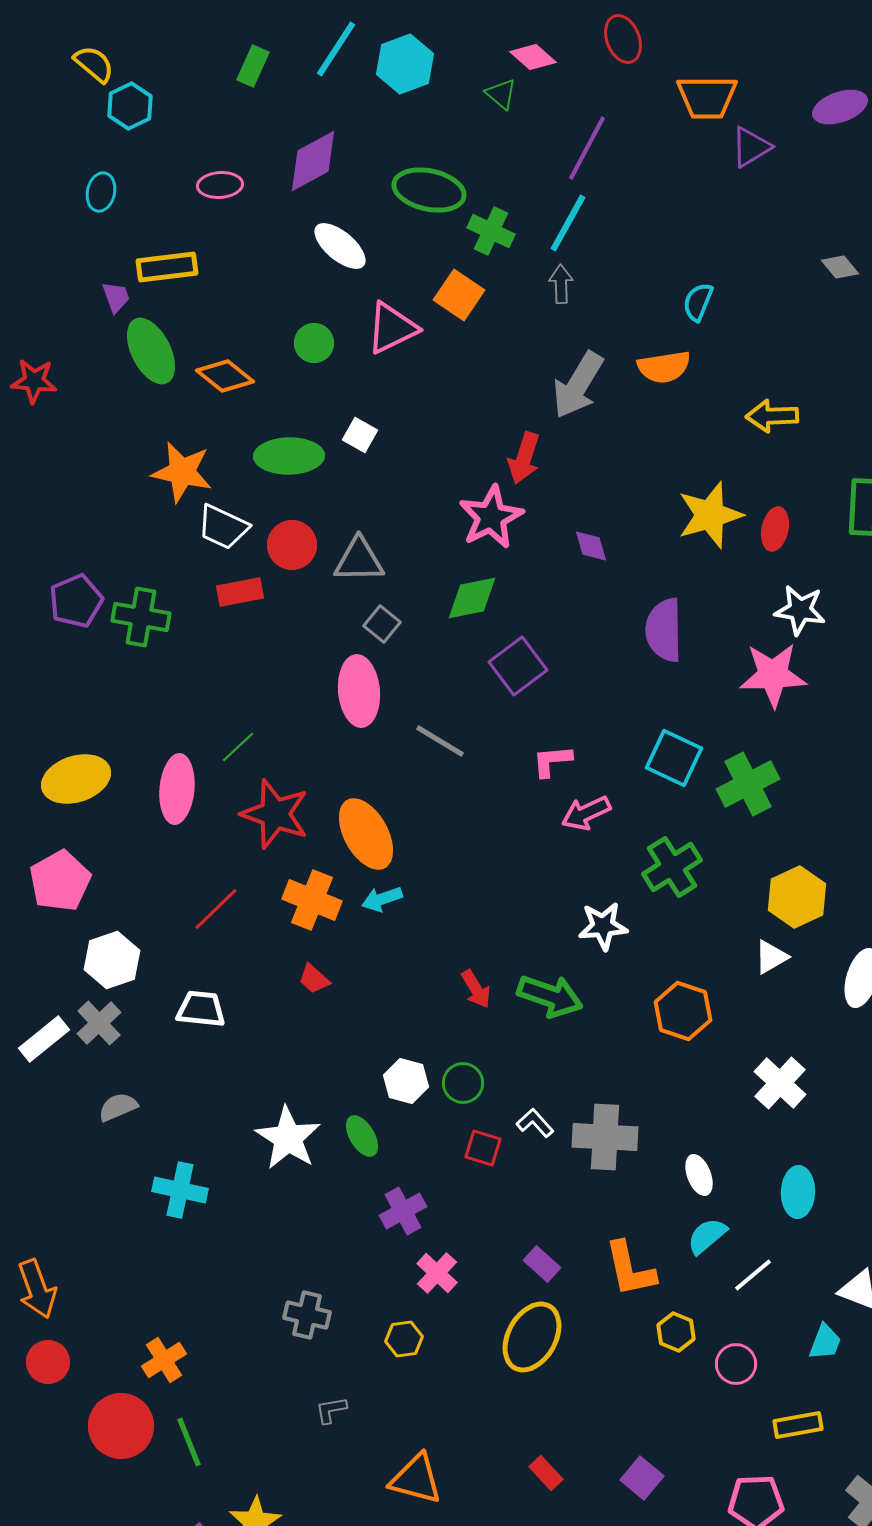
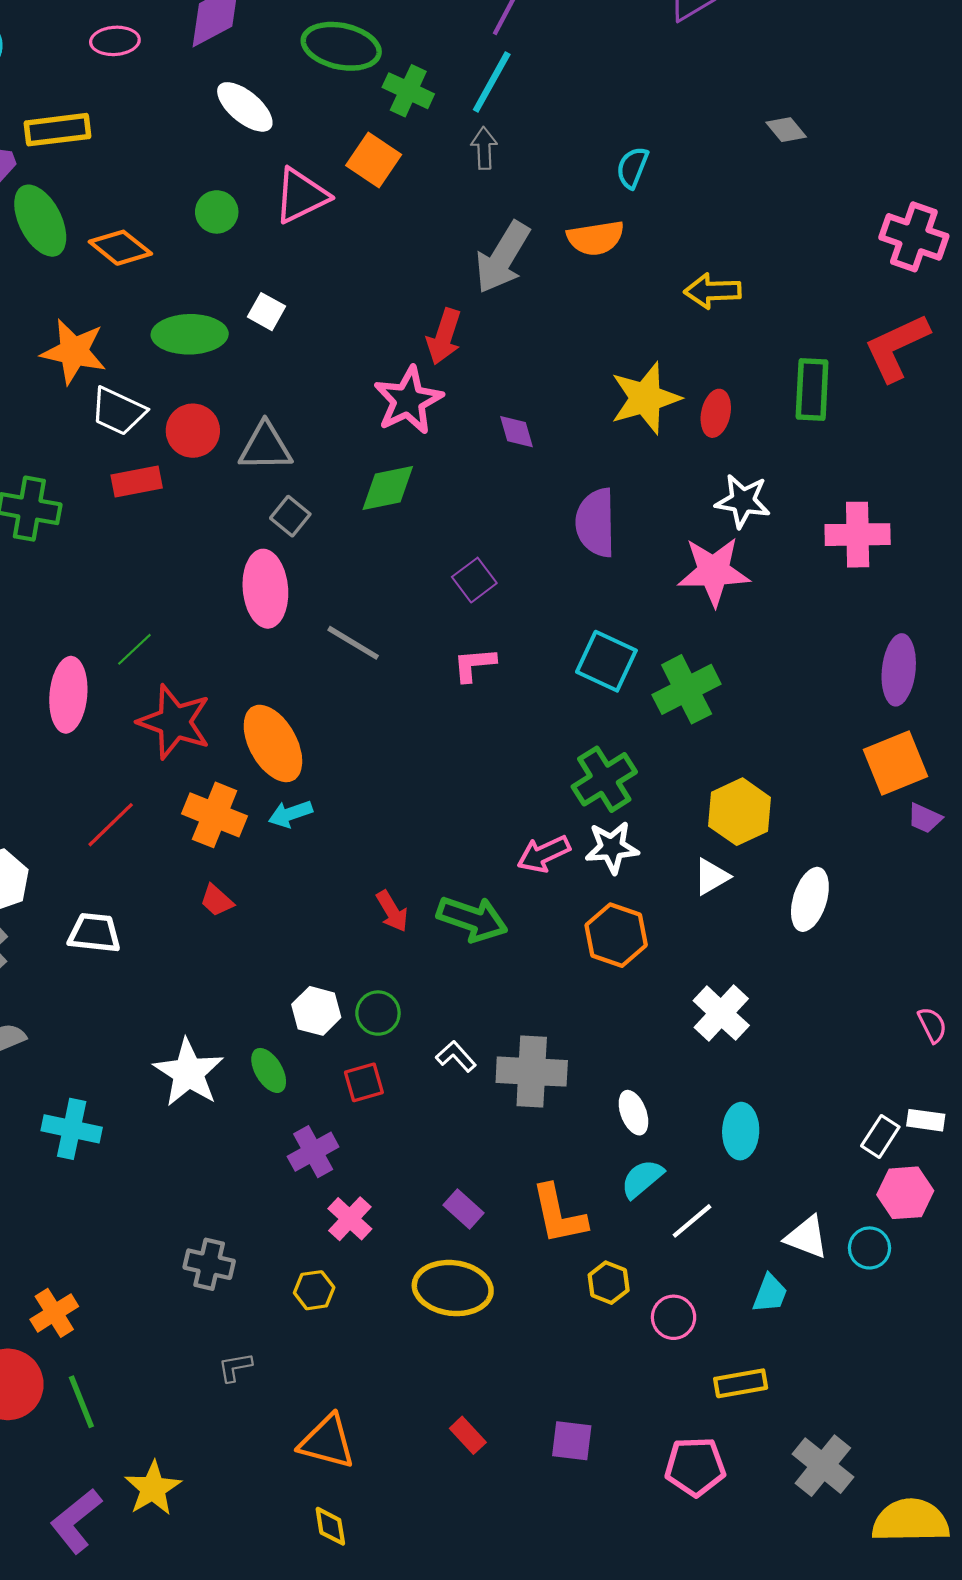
purple square: (518, 666) -> (474, 580), moved, size x0.7
pink arrow: (586, 813) -> (544, 854), moved
white star: (603, 926) -> (612, 847), moved
red square: (483, 1148) -> (364, 1082), moved, turned -33
yellow ellipse: (532, 1337) -> (453, 1288), turned 68
purple square: (642, 1478) -> (572, 1441), turned -33

